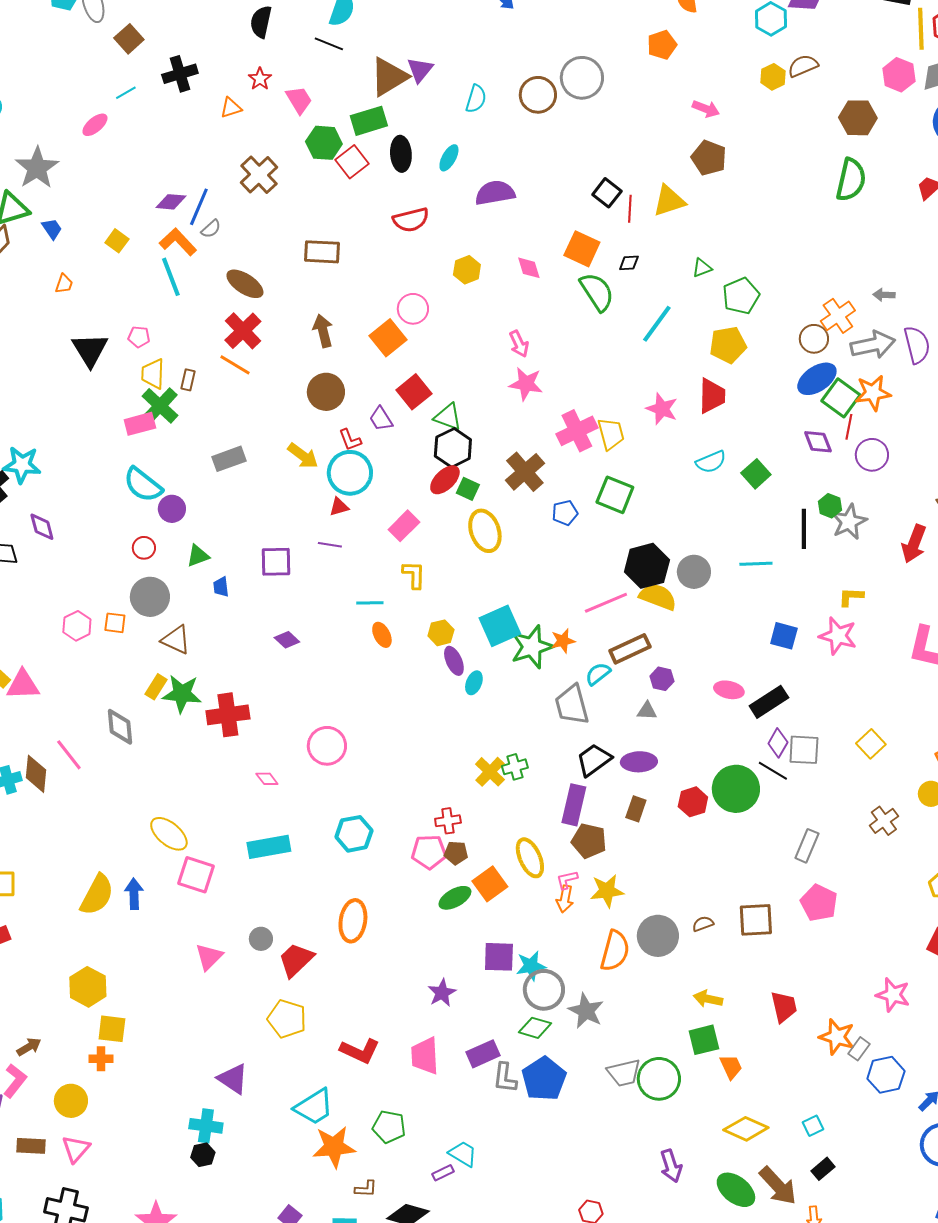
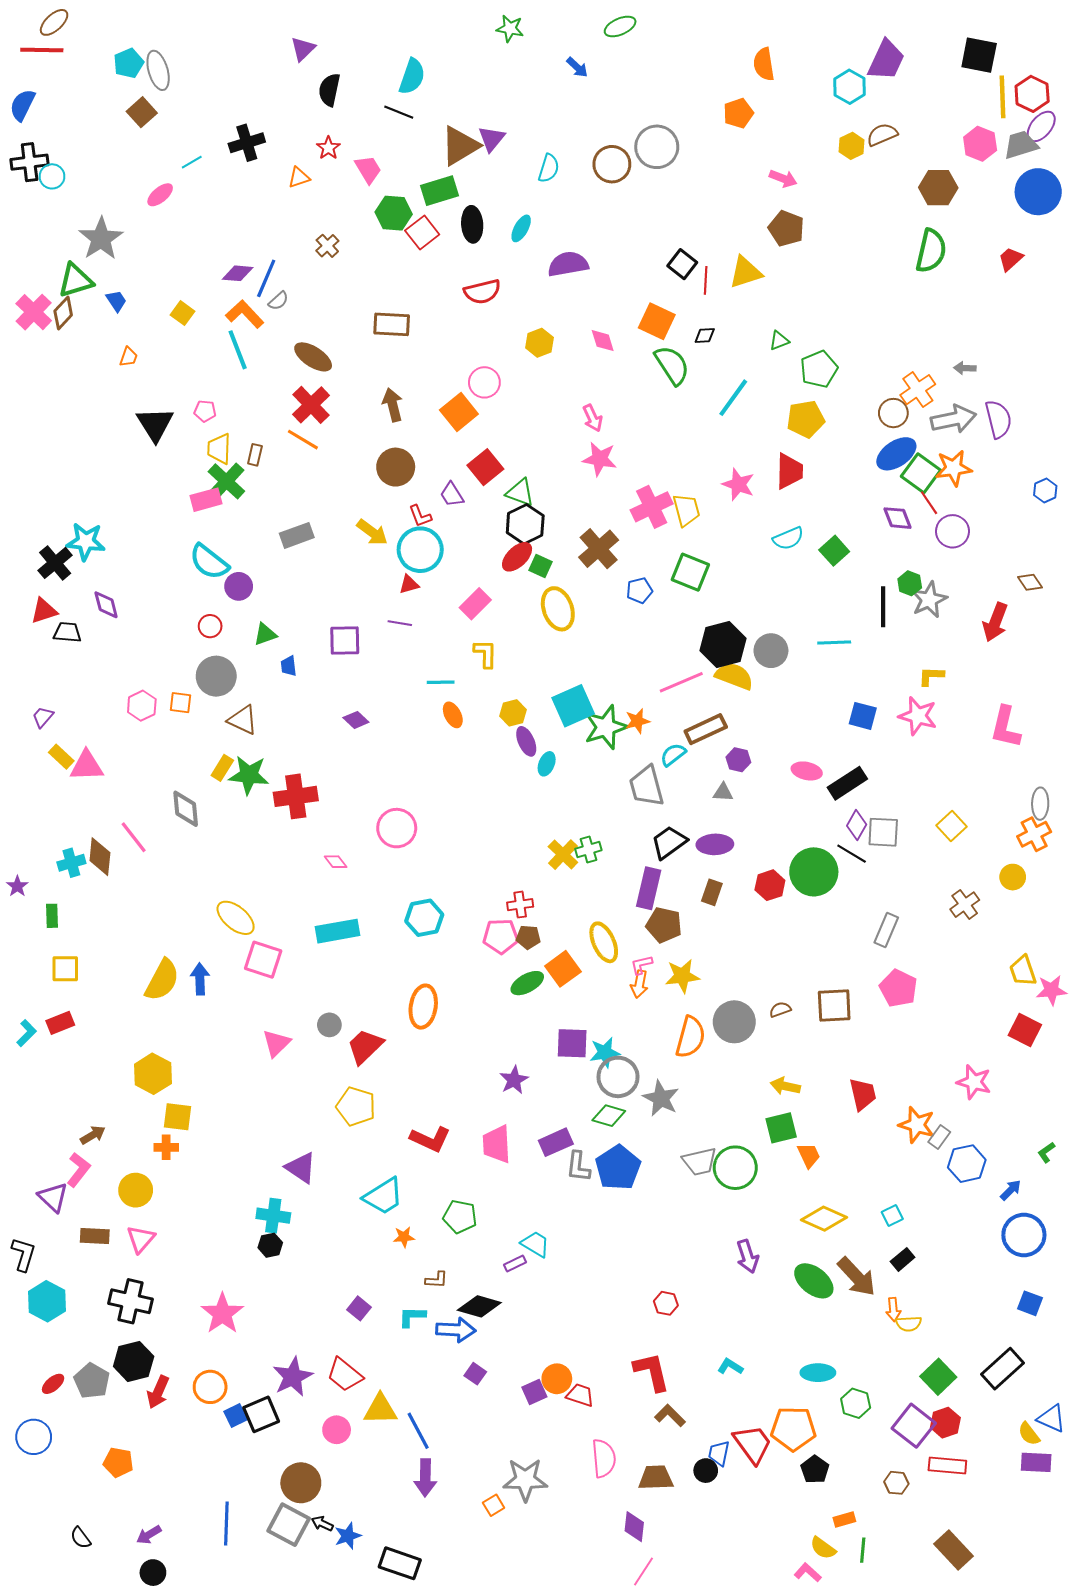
brown square: (129, 39) -> (142, 112), moved
brown cross: (259, 175) -> (327, 246), size x0.6
red line: (849, 427) -> (929, 503), turned -45
orange star: (334, 1147) -> (404, 1237), size x0.5

